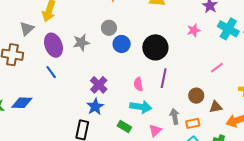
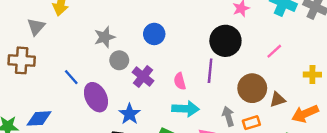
gray circle: (109, 28) -> (119, 60), moved
purple ellipse: (53, 45) -> (96, 97), moved
black circle: (155, 47) -> (225, 41), moved
purple cross: (99, 85) -> (143, 77), moved
brown circle: (196, 96) -> (252, 88), size x1.5

